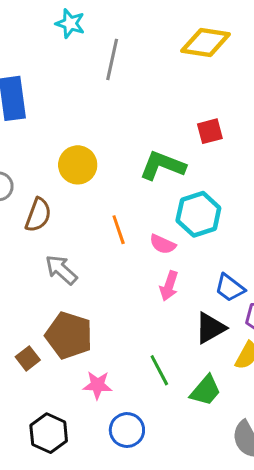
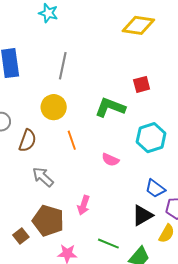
gray line: (112, 59) -> (63, 66), moved
cyan hexagon: (198, 214) -> (151, 138), moved
orange line: (119, 230) -> (72, 140), moved
pink arrow: (169, 286) -> (84, 205), moved
green line: (159, 370) -> (108, 244), turned -40

